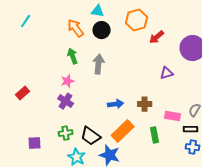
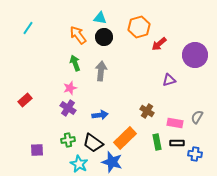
blue arrow: (116, 104) -> (100, 115), moved
brown cross: (145, 104) -> (147, 111), turned 32
black rectangle: (191, 129) -> (177, 143), moved

